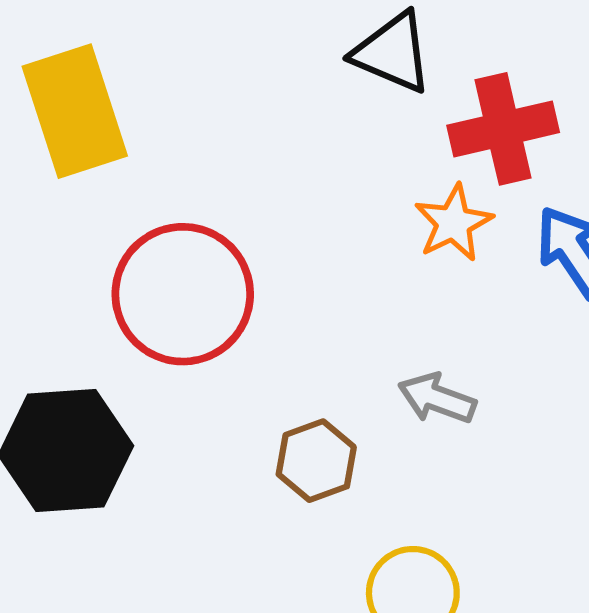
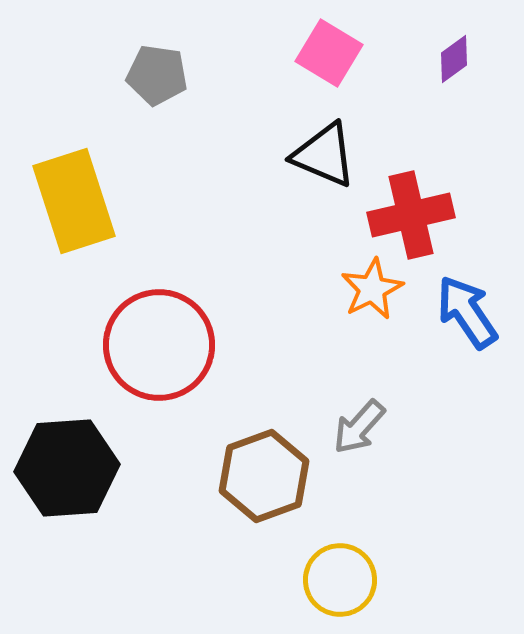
gray arrow: (437, 398) -> (359, 427), turned -68
brown hexagon: (316, 461) -> (264, 476), size x1.4

